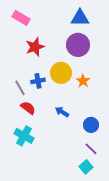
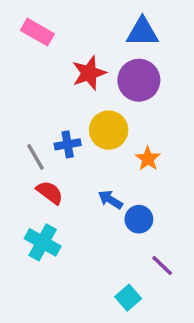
red star: (35, 47) -> (89, 73), moved
orange star: (83, 81) -> (148, 159), moved
blue circle: (91, 125) -> (139, 219), moved
cyan square: (86, 167) -> (128, 298), moved

